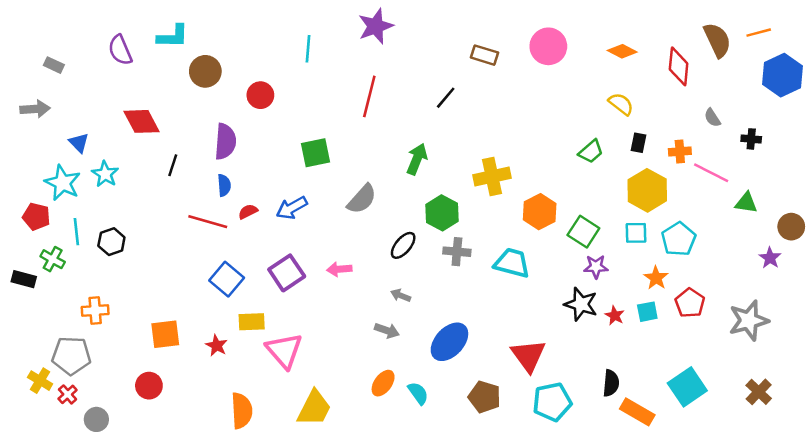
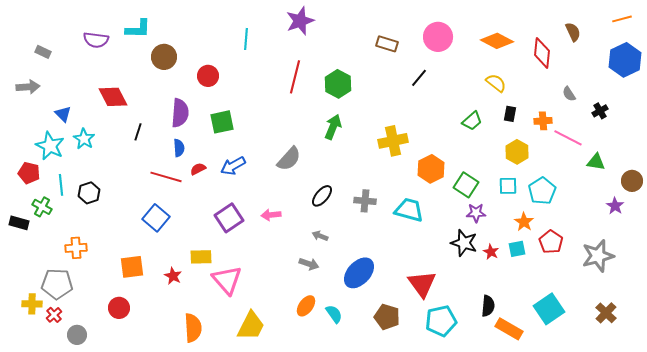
orange line: (759, 33) -> (622, 19), moved
brown semicircle: (717, 40) -> (573, 32), size x0.7
purple semicircle: (120, 50) -> (96, 40), turned -60
orange diamond: (622, 51) -> (497, 41), size x1.4
black line: (446, 98) -> (419, 78), moved
black cross: (751, 139) -> (600, 111), turned -35
green square: (315, 153) -> (222, 122), moved
yellow hexagon: (647, 190) -> (517, 152), size x0.7
green hexagon: (442, 213) -> (338, 84), moved
blue square: (227, 279) -> (156, 218), moved
yellow cross: (40, 381) -> (32, 304), turned -30

